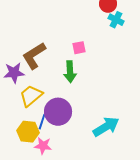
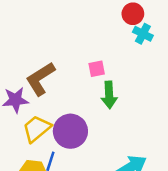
green arrow: (70, 72) -> (109, 95), moved
purple circle: (58, 112) -> (70, 131), moved

